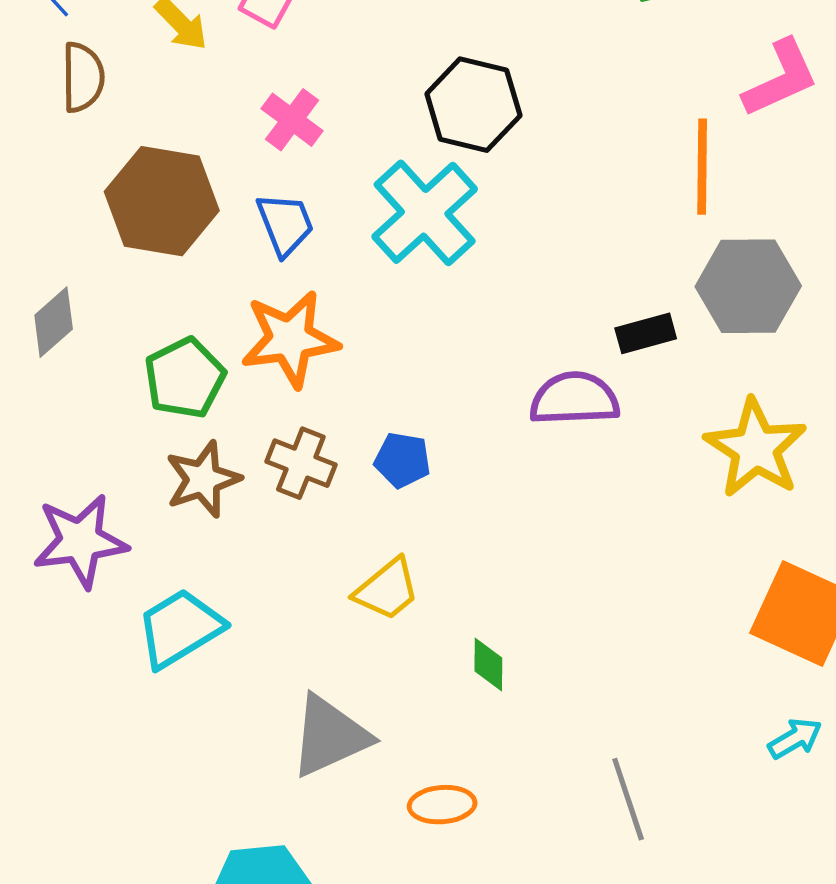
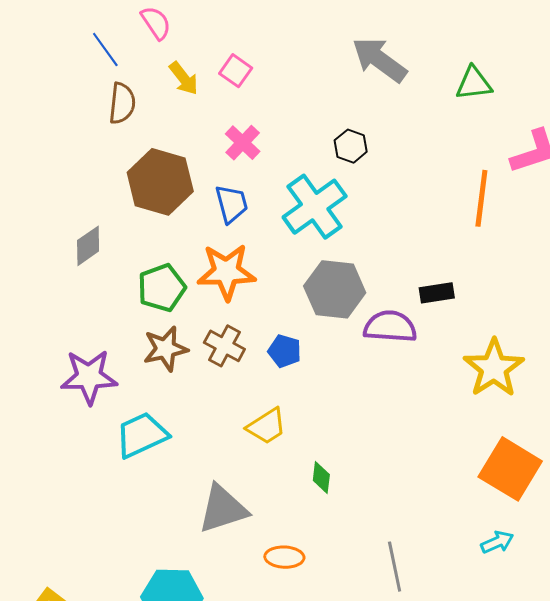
black hexagon: (473, 105) -> (351, 146), size x0.6
gray hexagon: (748, 286) -> (335, 289), moved

